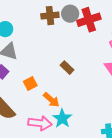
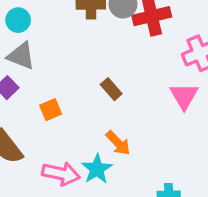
orange arrow: (51, 100) -> (118, 143), moved

